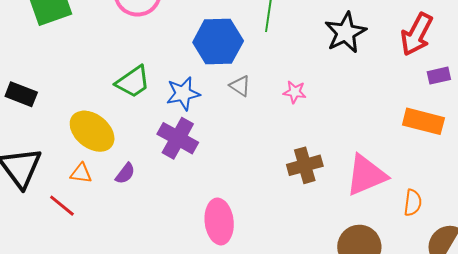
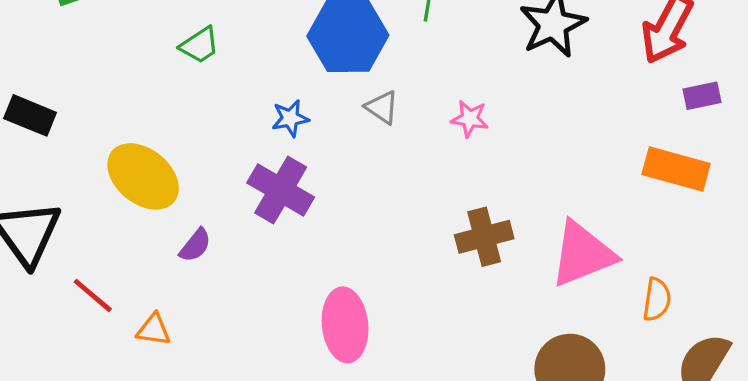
green trapezoid: (133, 82) -> (200, 45), moved, size x0.7
blue star: (183, 94) -> (290, 118), size x0.7
orange triangle: (81, 173) -> (154, 330), moved

